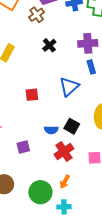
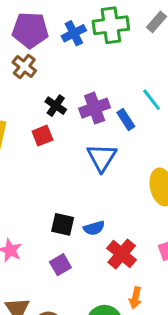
purple cross: (88, 43) -> (95, 108), moved
red square: (32, 95) -> (42, 136), moved
black square: (72, 126) -> (63, 224), moved

